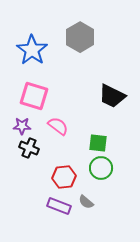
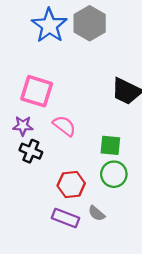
blue star: (32, 50) -> (49, 26), moved

